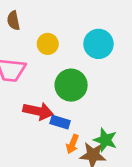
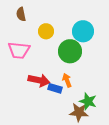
green circle: (71, 85) -> (70, 51), moved
orange arrow: (72, 144) -> (67, 80), moved, turned 136

